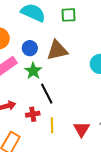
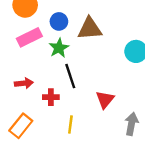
yellow line: (52, 125) -> (70, 125), moved
red triangle: (82, 129) -> (105, 100), moved

